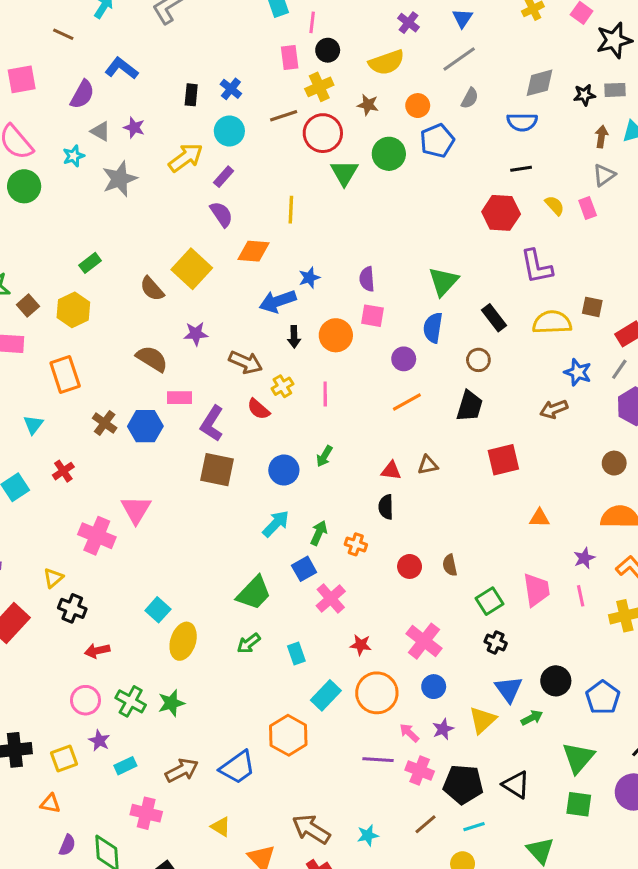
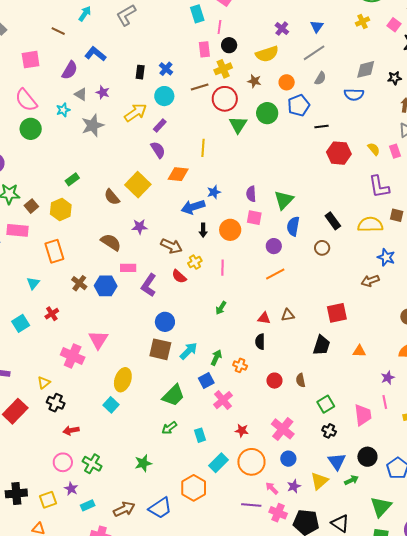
black line: (521, 169) -> (322, 126), moved
purple L-shape: (537, 266) -> (379, 187), moved
green triangle: (443, 281) -> (284, 200), moved
black trapezoid: (470, 406) -> (322, 345), moved
brown square: (217, 470) -> (160, 349), moved
blue circle: (284, 470) -> (165, 322), moved
pink trapezoid: (536, 590) -> (363, 415), moved
yellow ellipse: (183, 641) -> (123, 380), moved
green star: (171, 703) -> (143, 463), moved

